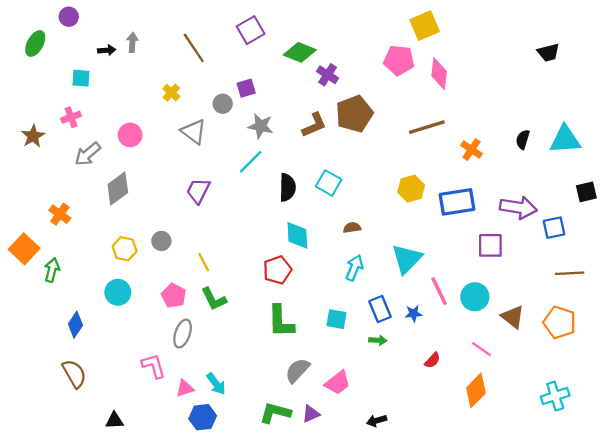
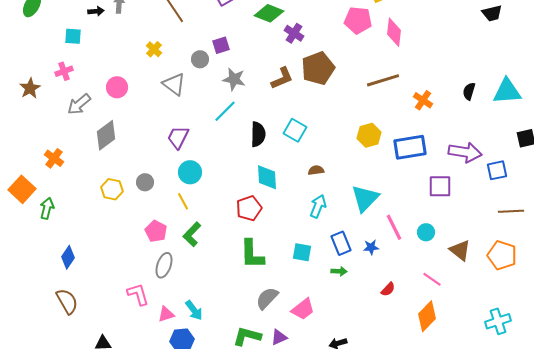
cyan circle: (118, 292) -> (190, 172), moved
cyan circle: (475, 297) -> (426, 232), size x0.7
green L-shape: (214, 299) -> (192, 234), turned 70

